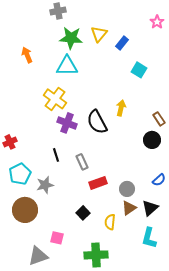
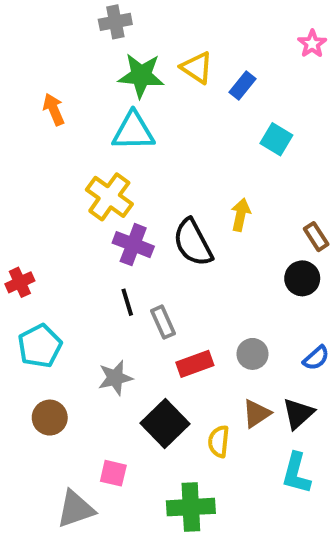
yellow triangle: (99, 34) -> (197, 68), turned -36
black line: (56, 155) -> (127, 302), moved
gray star: (45, 185) -> (115, 378), moved
gray circle: (127, 189) -> (253, 354), moved
brown circle: (25, 210) -> (50, 418), size x0.7
black square: (83, 213) -> (165, 424), size x1.6

